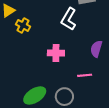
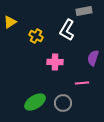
yellow cross: (23, 25) -> (36, 36), moved

